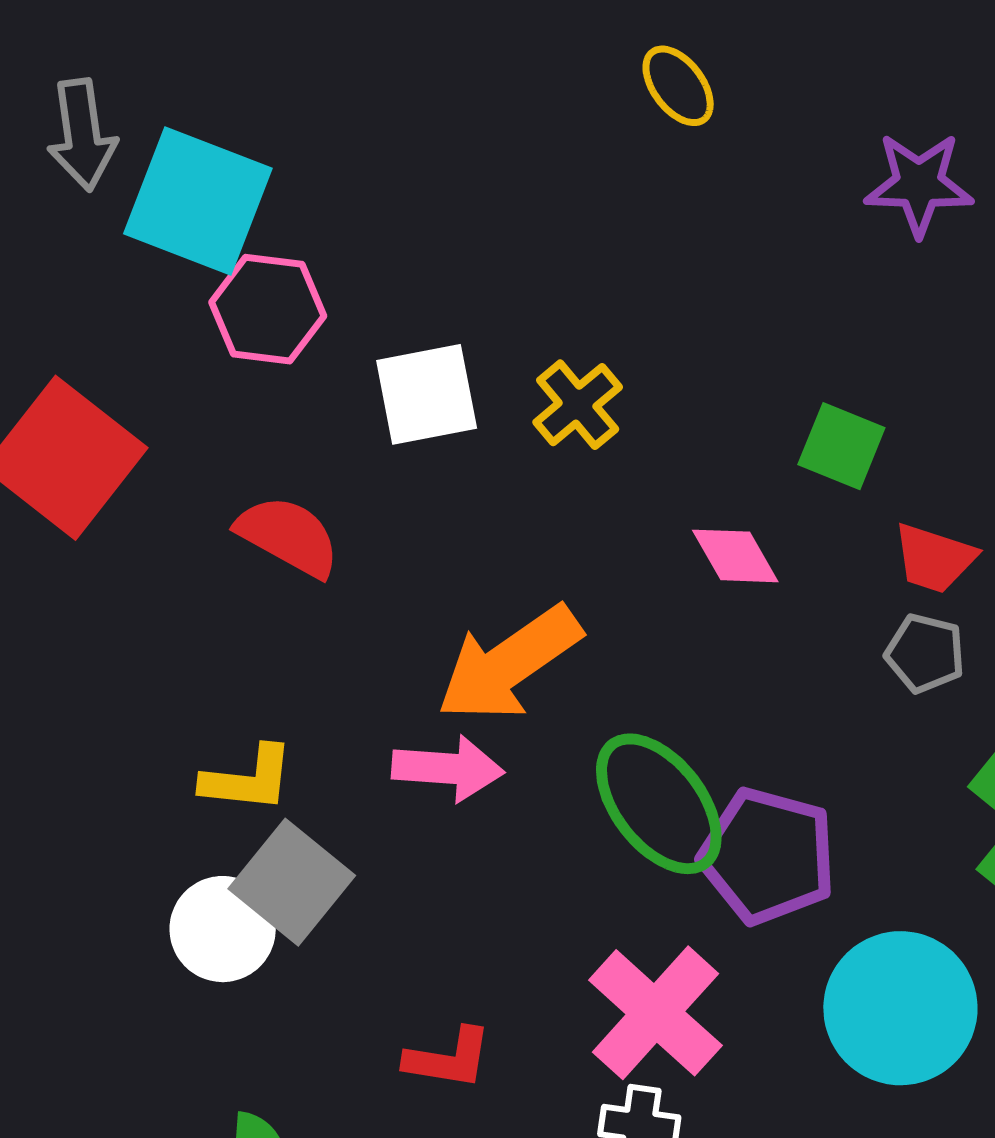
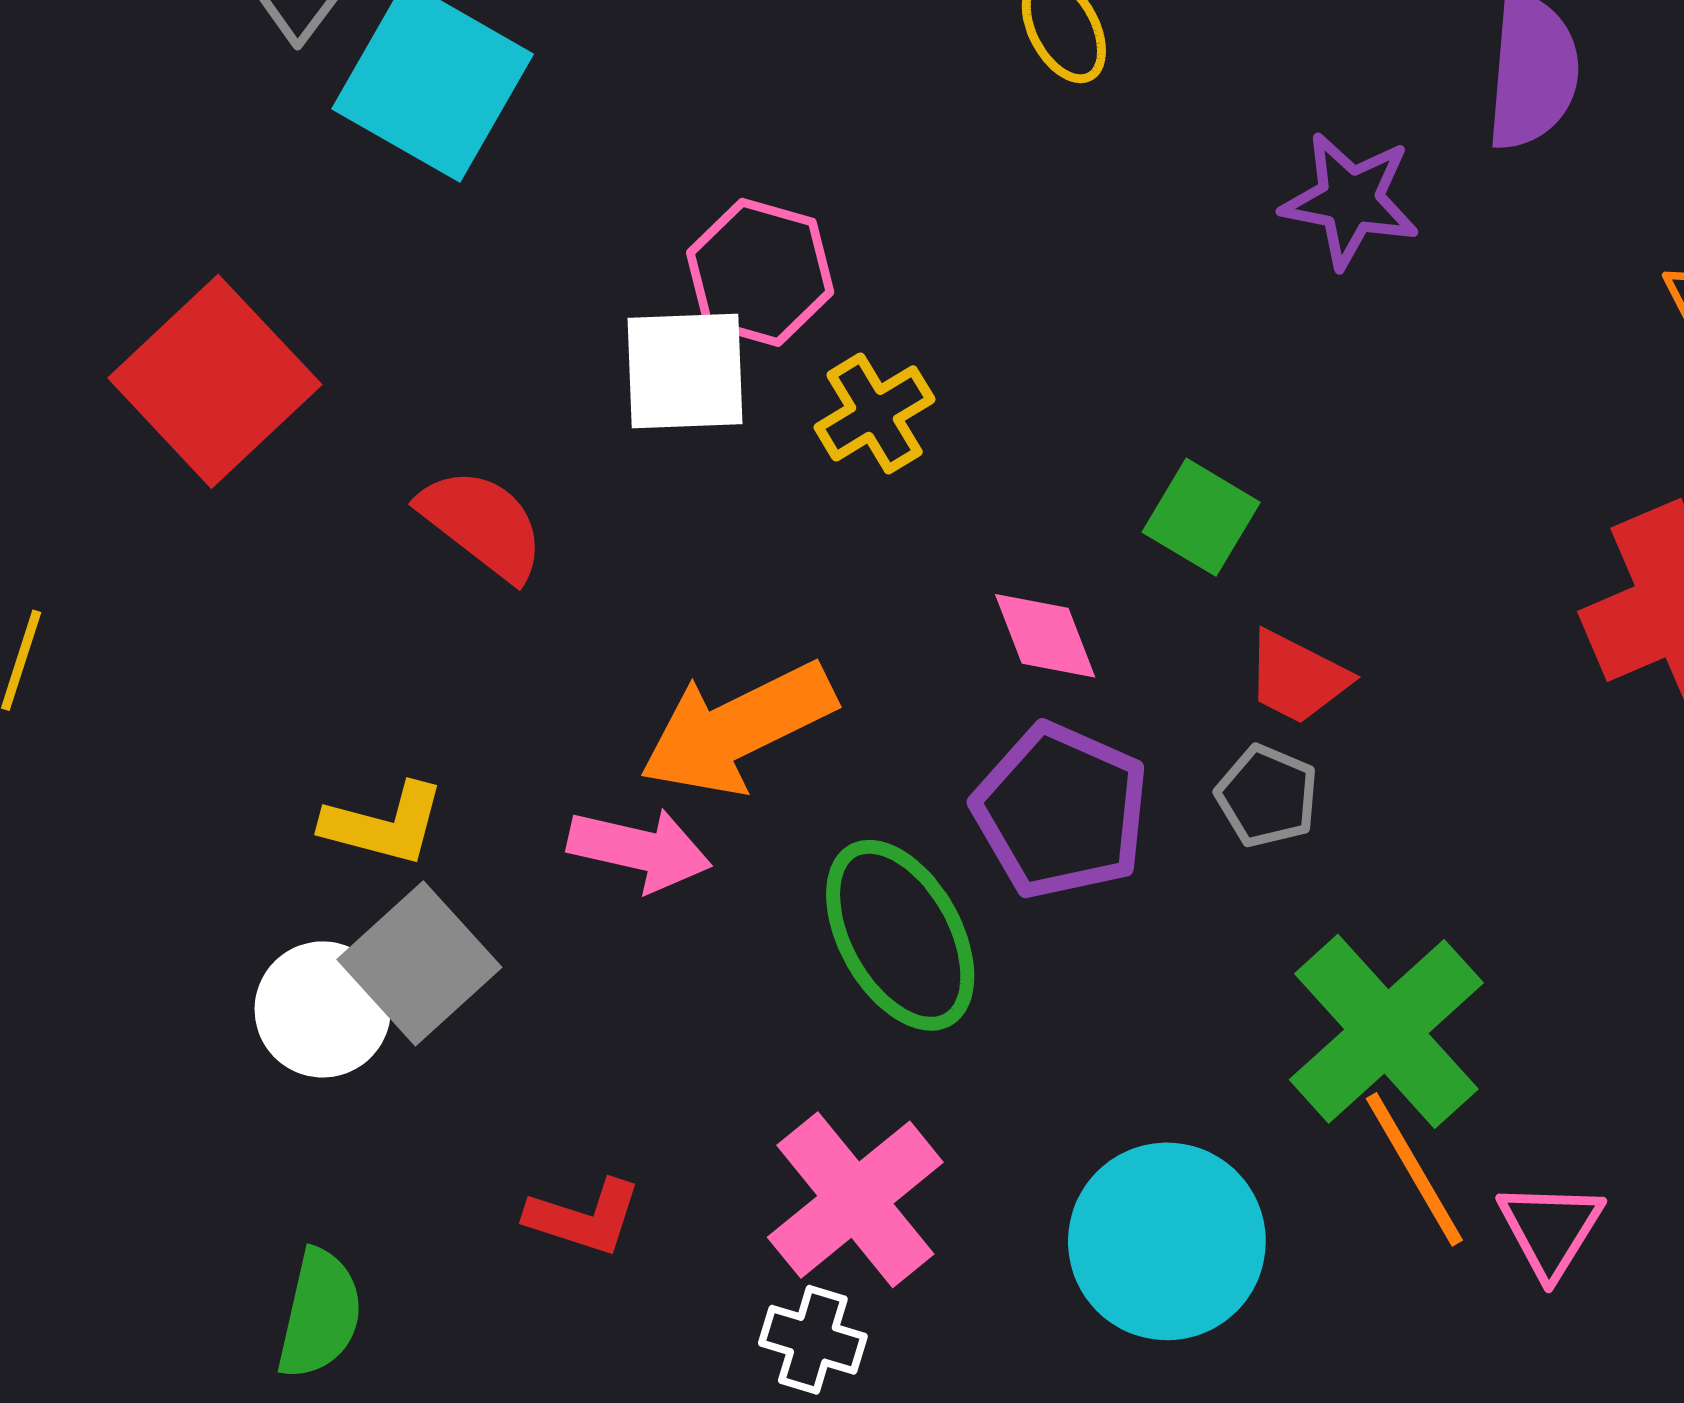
pink hexagon: (268, 309) -> (760, 272), moved
purple pentagon: (768, 856) -> (1061, 811), moved

